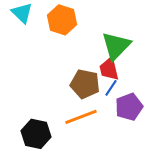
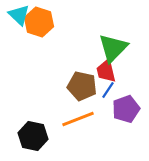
orange hexagon: (62, 20) -> (39, 22), moved

